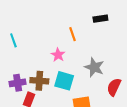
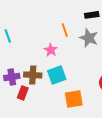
gray star: (94, 67) -> (89, 38), moved
cyan square: (64, 81) -> (57, 75), turned -36

